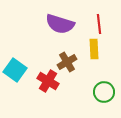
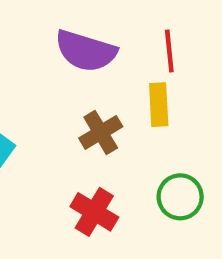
red cross: (48, 81) -> (94, 212), moved

